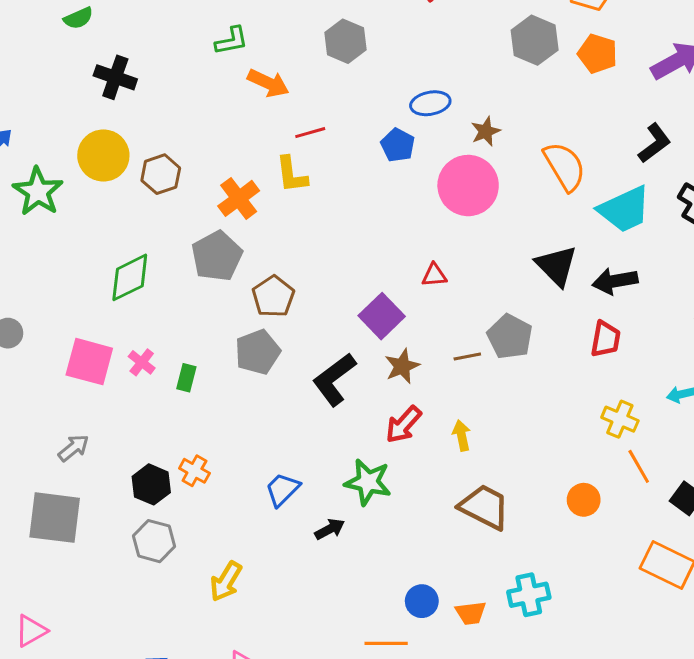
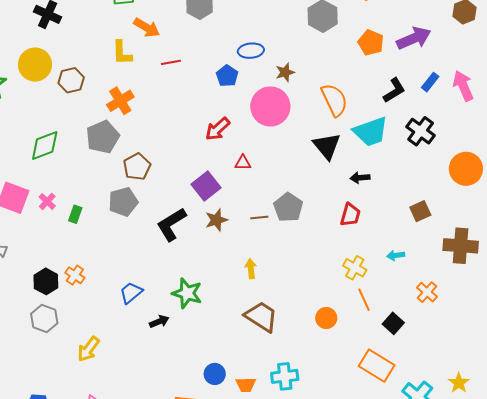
orange pentagon: (598, 54) -> (371, 43), moved
yellow L-shape: (292, 175) -> (122, 53), moved
black triangle: (556, 266) -> (327, 146), moved
black arrow: (615, 281) -> (360, 178), size x0.7
red arrow: (404, 425) -> (218, 129), moved

